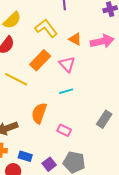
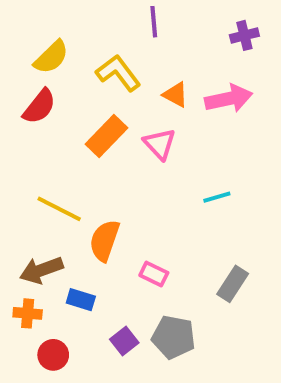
yellow line: (16, 79) -> (59, 209), moved
cyan line: (66, 91) -> (217, 197), moved
gray rectangle: (104, 119) -> (233, 284), moved
blue rectangle: (25, 156) -> (81, 300), moved

